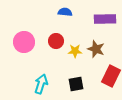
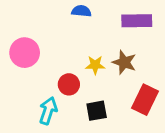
red circle: (56, 41) -> (69, 84), moved

